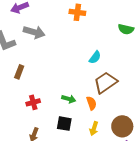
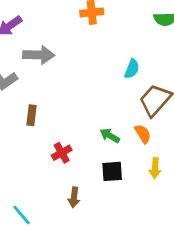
green arrow: (69, 99) -> (110, 136), turned -152

